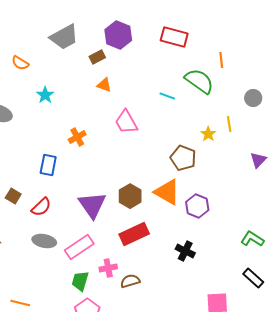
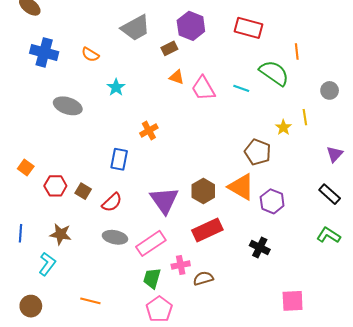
pink trapezoid: (126, 122) -> (203, 88), moved
black rectangle: (253, 278) -> (330, 194), moved

